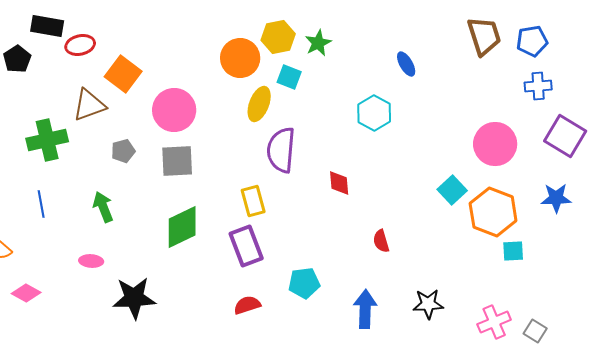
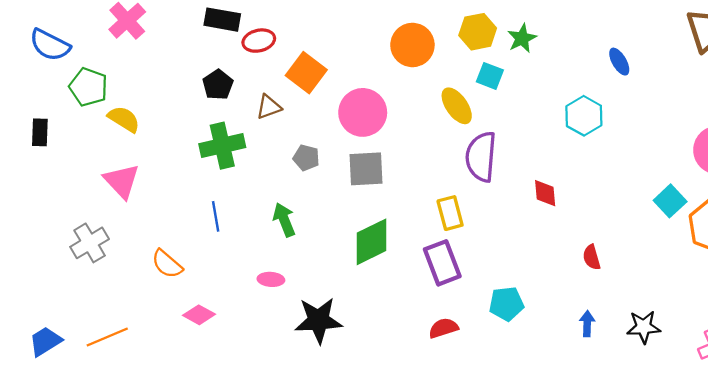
orange circle: (240, 58) -> (412, 45), moved
black pentagon: (17, 59) -> (218, 85), moved
yellow ellipse: (259, 104) -> (457, 106), turned -56
brown triangle: (89, 105) -> (269, 107), size x0.7
gray pentagon: (123, 151) -> (306, 158), turned 30
blue arrow: (365, 309) -> (587, 324), moved, size x0.6

